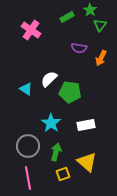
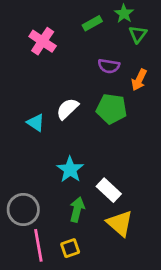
green pentagon: (70, 92) -> (112, 109), moved
white rectangle: (86, 125) -> (109, 190), moved, turned 54
gray circle: (28, 146) -> (23, 209), moved
yellow square: (63, 174) -> (70, 248), moved

